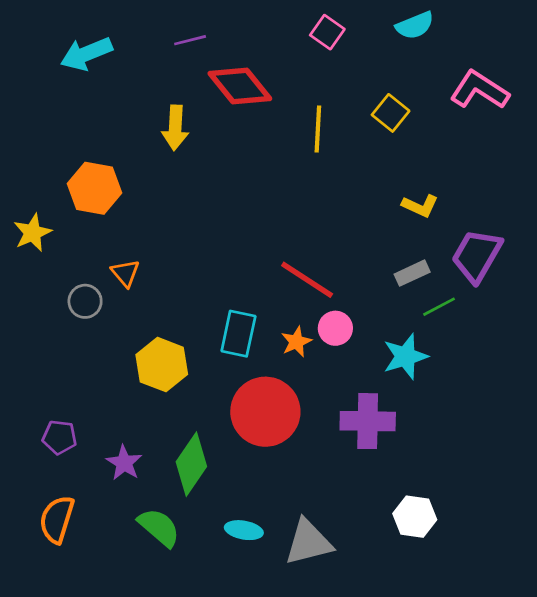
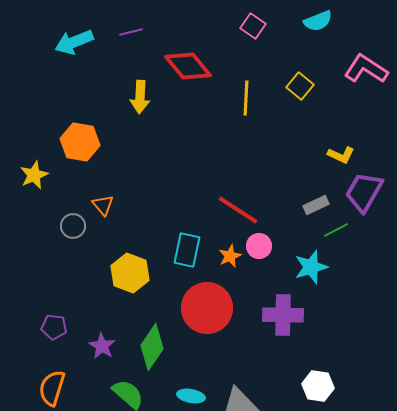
purple line: (190, 40) -> (131, 32), moved
yellow L-shape: (420, 206) -> (341, 155), moved

